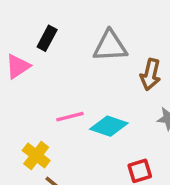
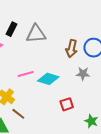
gray triangle: (110, 46) -> (36, 34), moved

